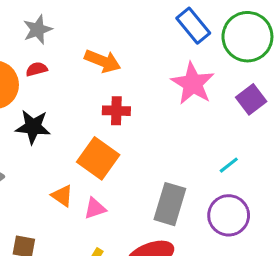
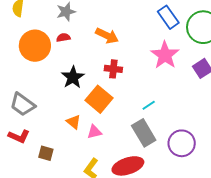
black star: (33, 127) -> (73, 77), moved, turned 30
cyan line: (229, 165) -> (149, 105), moved
gray rectangle: (170, 204) -> (144, 133), turned -52

